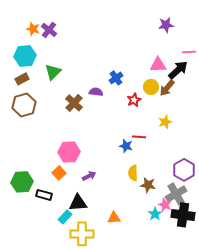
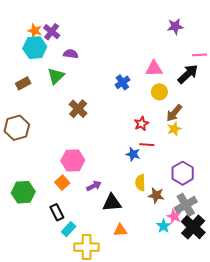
cyan hexagon: (25, 56) -> (35, 48), moved
pink triangle: (158, 65) -> (154, 69), moved
brown arrow: (167, 88) -> (174, 113), moved
purple semicircle: (96, 92) -> (71, 54), moved
red star: (134, 100) -> (141, 124), moved
brown hexagon: (24, 105) -> (17, 128), moved
purple hexagon: (184, 170) -> (183, 173), moved
black rectangle: (44, 195) -> (57, 212), moved, turned 49
black triangle: (78, 203) -> (112, 203), moved
black cross: (183, 215) -> (193, 227), turned 35

